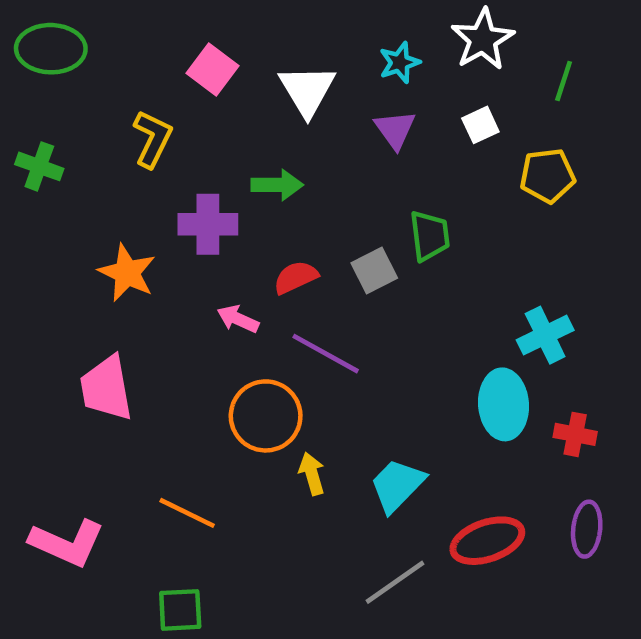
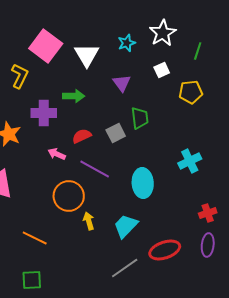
pink square: (212, 69) -> (46, 46), size x1.5
purple triangle: (395, 130) -> (122, 83), moved
cyan ellipse: (504, 404) -> (143, 183), moved
red cross: (575, 434) -> (208, 213), moved, turned -30

